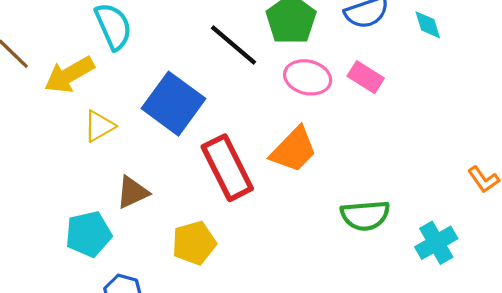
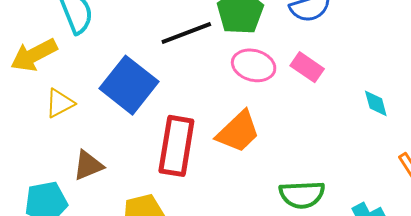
cyan diamond: (428, 25) -> (376, 103), moved
black line: (234, 45) -> (186, 33), turned -63
red rectangle: (227, 168) -> (176, 146), turned 34

